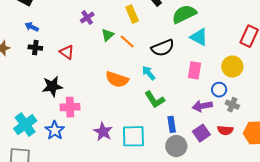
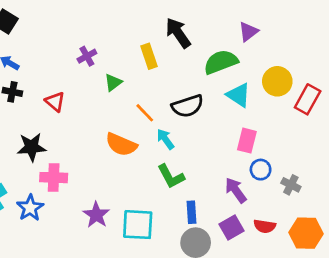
orange line: (127, 42) -> (145, 113), moved
yellow circle: (232, 67) -> (277, 81), moved
pink rectangle: (195, 70) -> (247, 141), moved
gray cross: (232, 105) -> (291, 185), moved
purple arrow: (202, 106) -> (236, 190), turned 60

